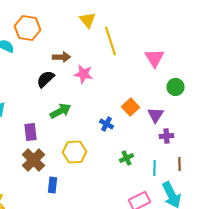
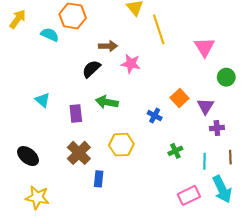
green arrow: (60, 111) -> (107, 102), turned -140
purple rectangle: (30, 132) -> (76, 113), moved

